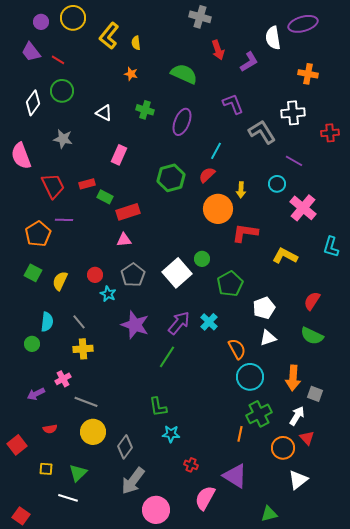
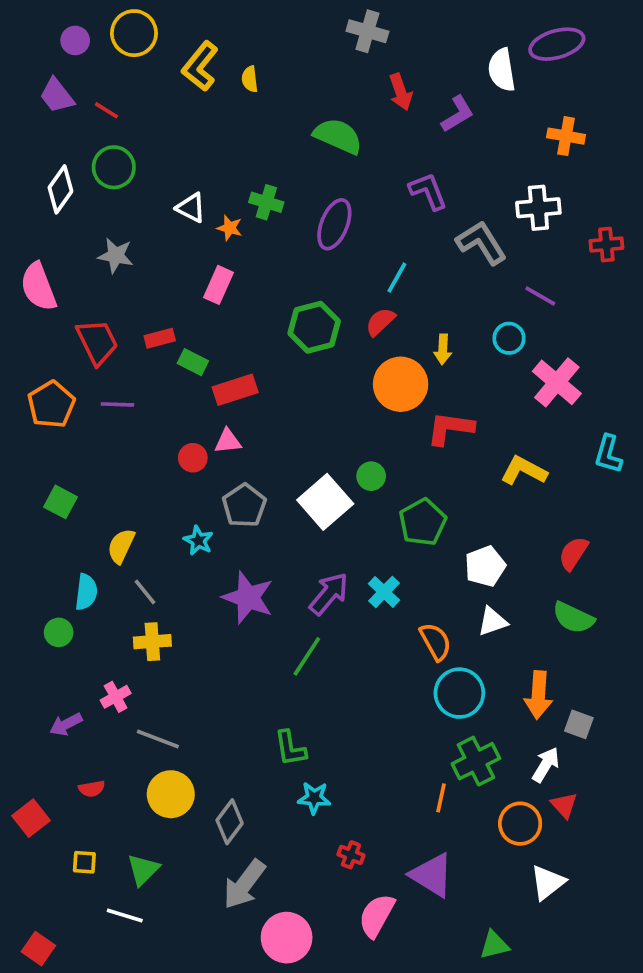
orange star: (131, 74) -> (230, 228), moved
orange pentagon: (38, 234) -> (51, 404), moved
red circle: (95, 275) -> (193, 458), moved
yellow semicircle: (60, 281) -> (121, 546), moved

